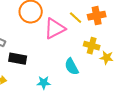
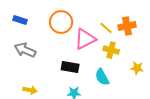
yellow cross: (92, 46) -> (111, 50), moved
black rectangle: (18, 59) -> (70, 67), moved

